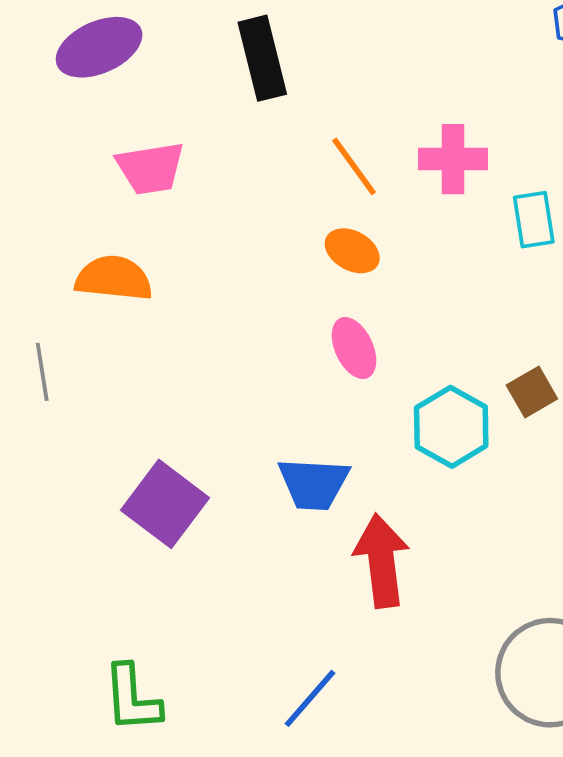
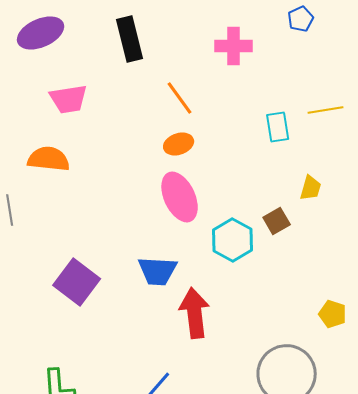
pink cross: (453, 159) -> (234, 46), moved
orange ellipse: (352, 251) -> (179, 144), turned -48
pink ellipse: (354, 348) -> (180, 197), size x1.5

